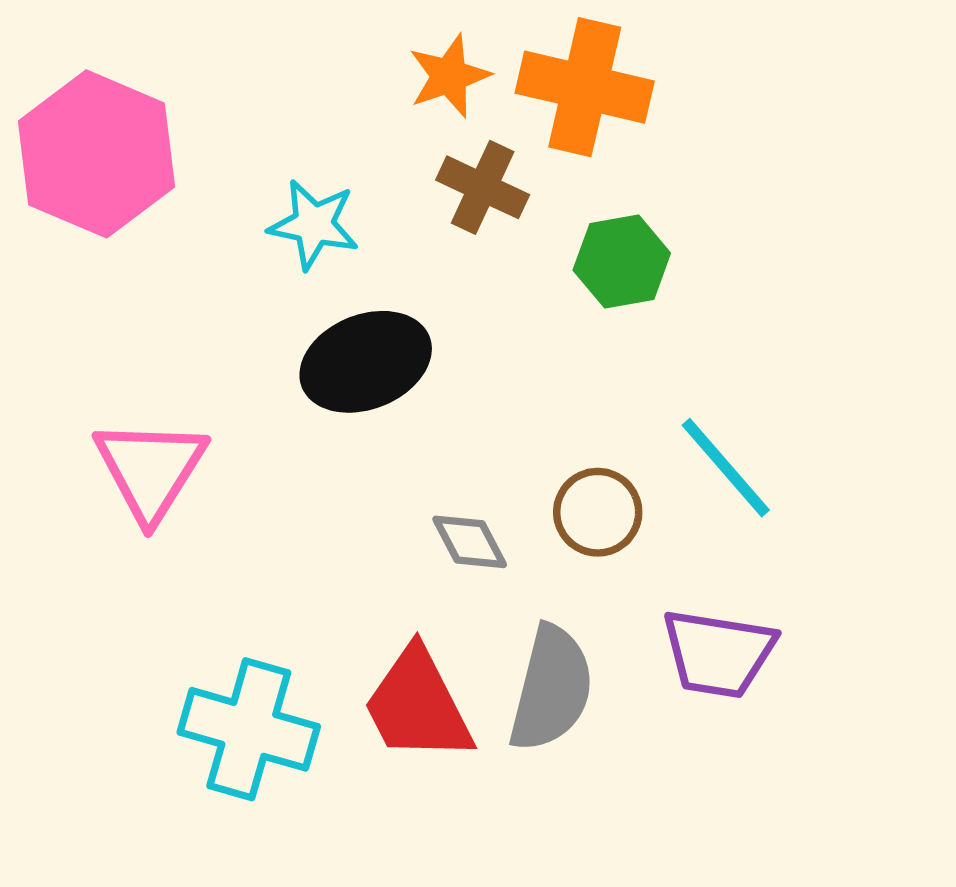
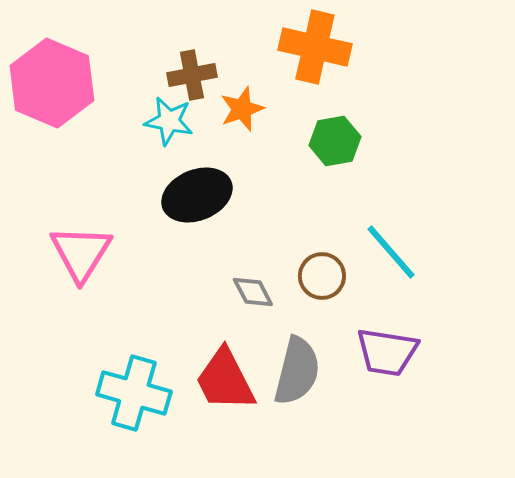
orange star: (449, 76) -> (242, 109), moved
brown cross: (483, 187) -> (192, 75), moved, turned -36

